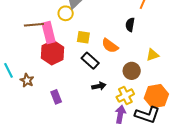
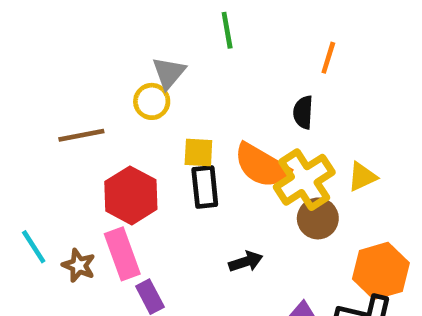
pink rectangle: (49, 32) -> (122, 254), moved
orange semicircle: (110, 46) -> (262, 166), size x1.4
black rectangle: (90, 61) -> (205, 187), moved, turned 48
yellow cross: (125, 96) -> (304, 180), moved, size x1.4

